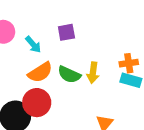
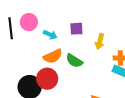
cyan arrow: (33, 45) -> (50, 35), turned -32
yellow arrow: (93, 73) -> (100, 42), moved

